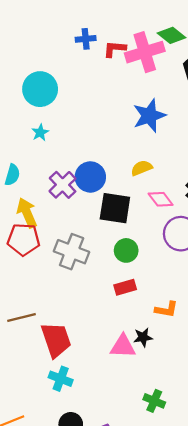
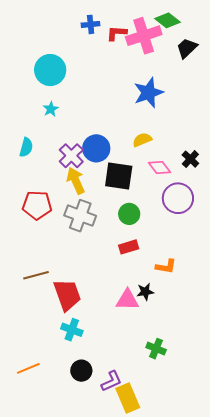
yellow arrow: (27, 213) -> (76, 181), moved

